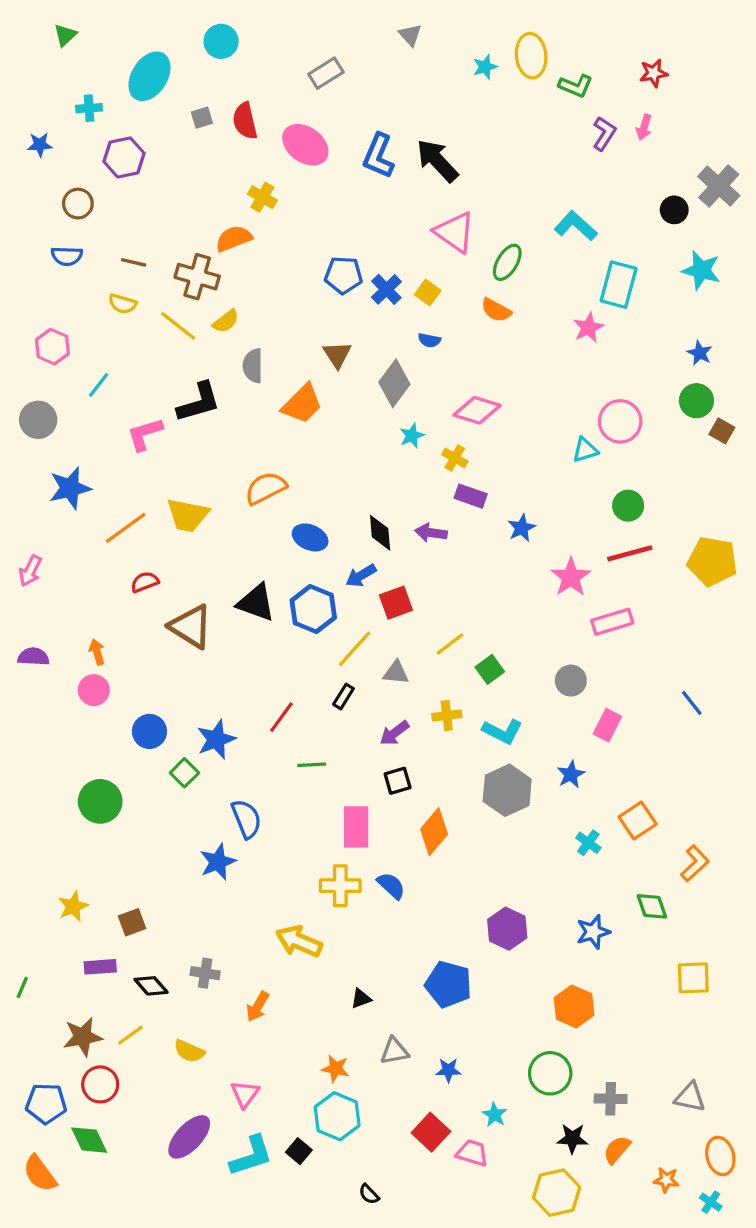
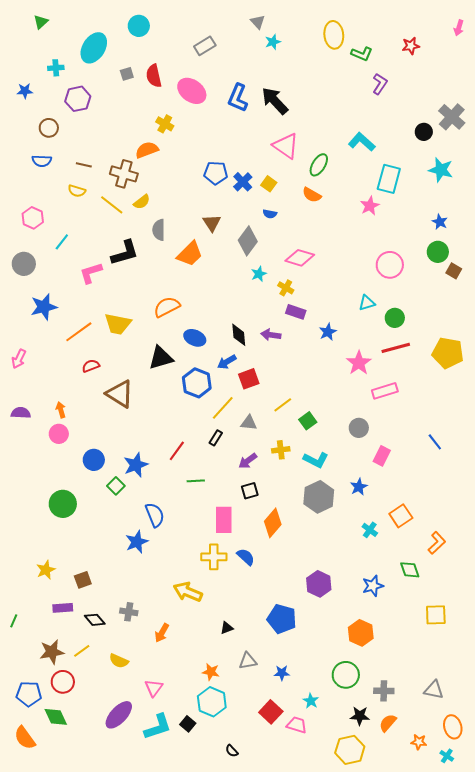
cyan star: (485, 67) -> (273, 42), moved
pink arrow: (644, 127) -> (459, 28), moved
cyan triangle: (585, 450) -> (367, 303), moved
black triangle: (256, 603) -> (161, 358), moved, turned -36

